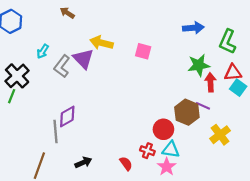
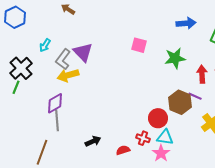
yellow arrow: (101, 43) -> (68, 75), moved, turned -30
green star: (199, 65) -> (175, 58), moved
purple diamond: (67, 116) -> (55, 103), moved
black arrow: (83, 162) -> (93, 141), moved
red semicircle: (126, 163) -> (123, 150), turned -72

